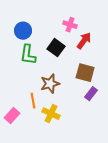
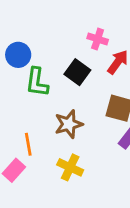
blue circle: (23, 31) -> (18, 55), moved
orange line: (33, 101) -> (28, 144), moved

